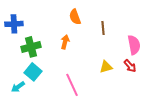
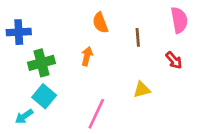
pink semicircle: (134, 45) -> (179, 20), moved
red arrow: (130, 66) -> (174, 60), moved
pink line: (72, 85) -> (96, 114), turned 50

